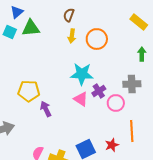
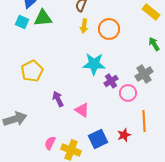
green arrow: (142, 54) -> (154, 44), turned -32
gray cross: (132, 84) -> (144, 74), turned -30
yellow pentagon: (29, 91) -> (32, 71), moved, turned -30
pink triangle: (81, 99) -> (82, 110), moved

